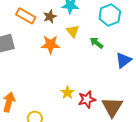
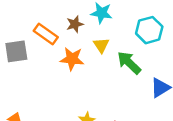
orange rectangle: (26, 16) -> (46, 34), moved
green arrow: (96, 43) -> (129, 63), size x1.5

